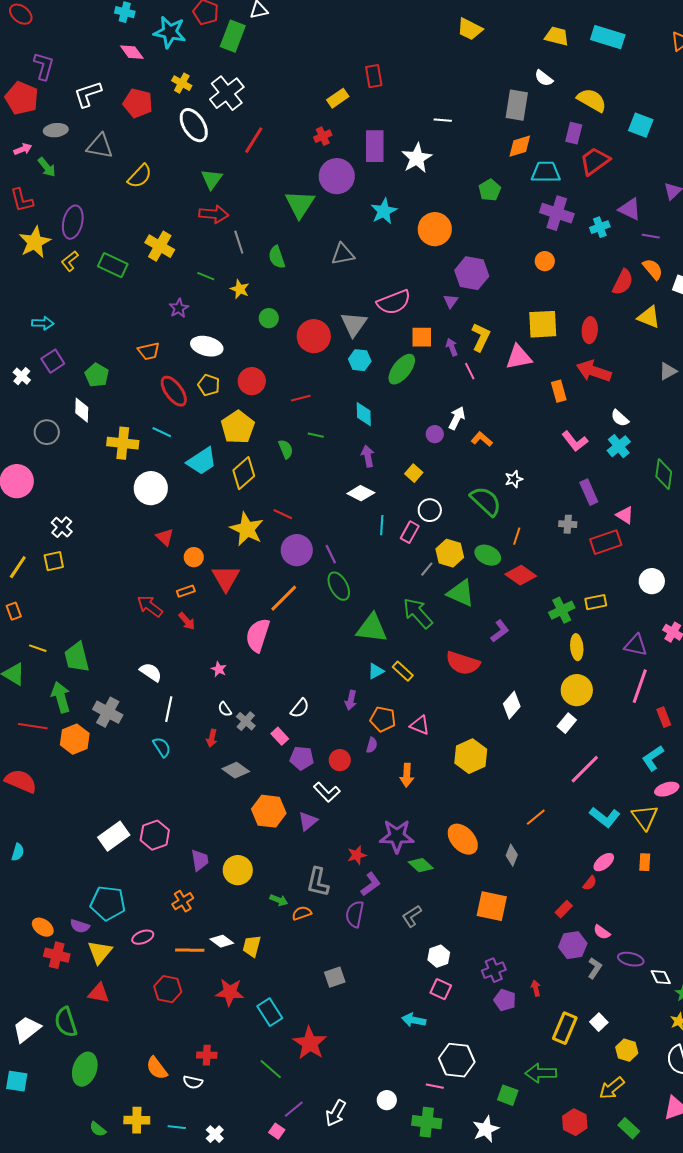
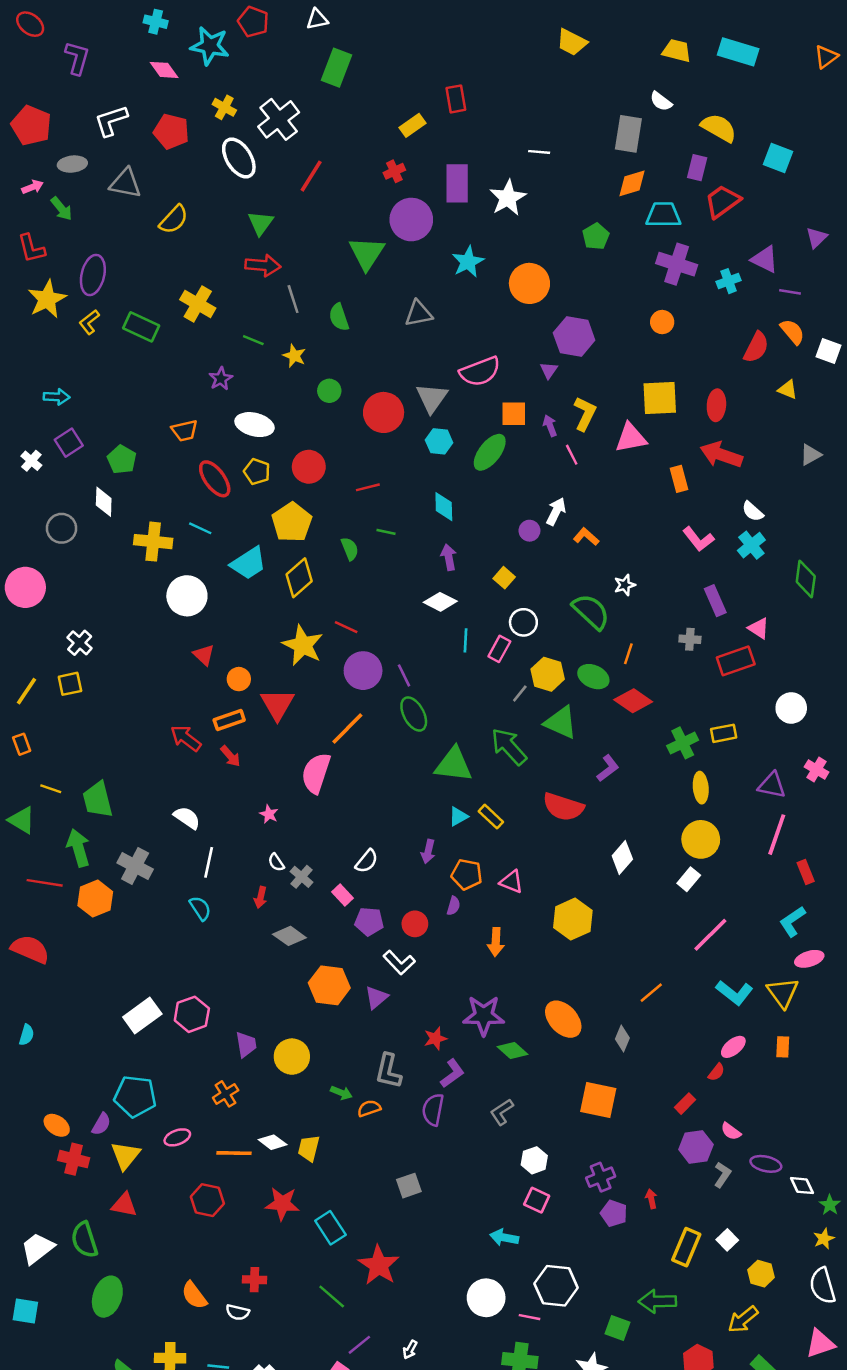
green rectangle: (233, 36) -> (337, 68), moved
purple L-shape: (44, 66) -> (77, 58), moved
yellow triangle: (649, 317) -> (788, 390), size x0.7
orange rectangle: (186, 591) -> (229, 720), size x1.4
purple semicircle: (80, 926) -> (101, 1124), turned -78
white circle: (387, 1100) -> (486, 1298), moved, size x1.6
white arrow: (336, 1113) -> (410, 1350), size x0.6

